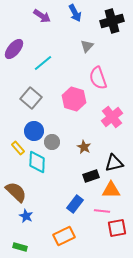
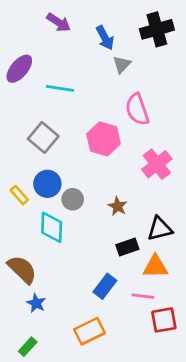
blue arrow: (75, 13) -> (105, 38), moved
cyan line: (43, 63) -> (60, 88), turned 48
yellow rectangle: (18, 148) -> (19, 195), moved
green rectangle: (20, 247) -> (28, 347), turned -64

